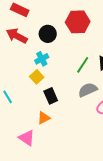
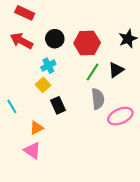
red hexagon: (78, 22) -> (87, 43), moved
gray semicircle: (88, 90) -> (98, 99), turned 108
orange triangle: (44, 118) -> (37, 128), moved

